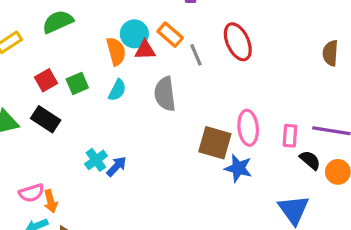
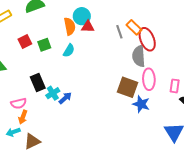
orange rectangle: (170, 35) -> (134, 27), moved
red ellipse: (238, 42) -> (147, 39), moved
gray semicircle: (165, 94) -> (139, 56), moved
black rectangle: (46, 119) -> (38, 83), moved, turned 30
pink semicircle: (31, 193) -> (19, 103), moved
orange arrow: (51, 201) -> (23, 117), turned 32

